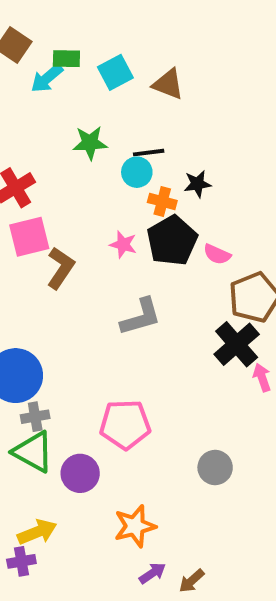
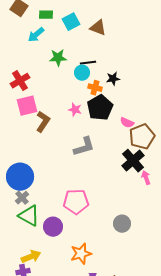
cyan arrow: (47, 78) -> (36, 35), moved
pink semicircle: (217, 254) -> (127, 123), moved
gray cross: (35, 417) -> (22, 198), moved, turned -32

